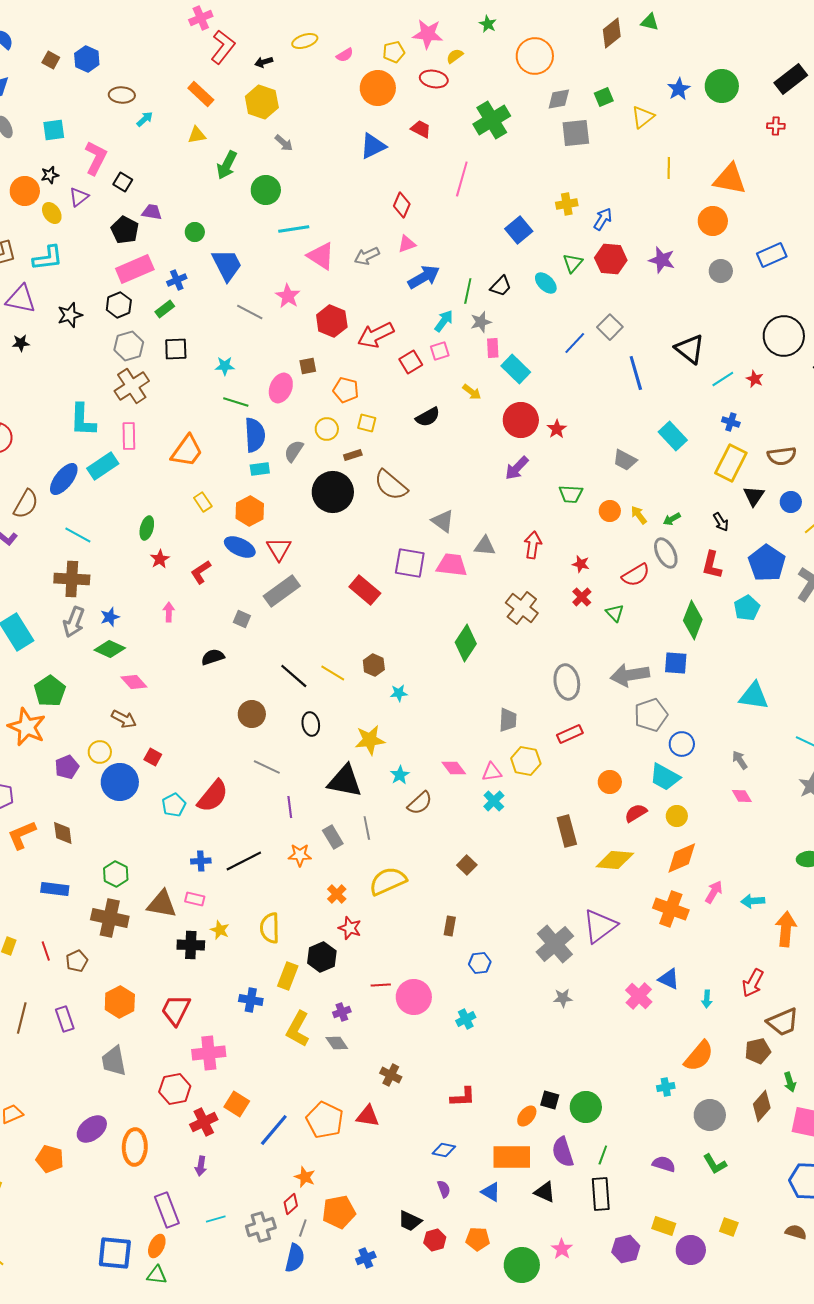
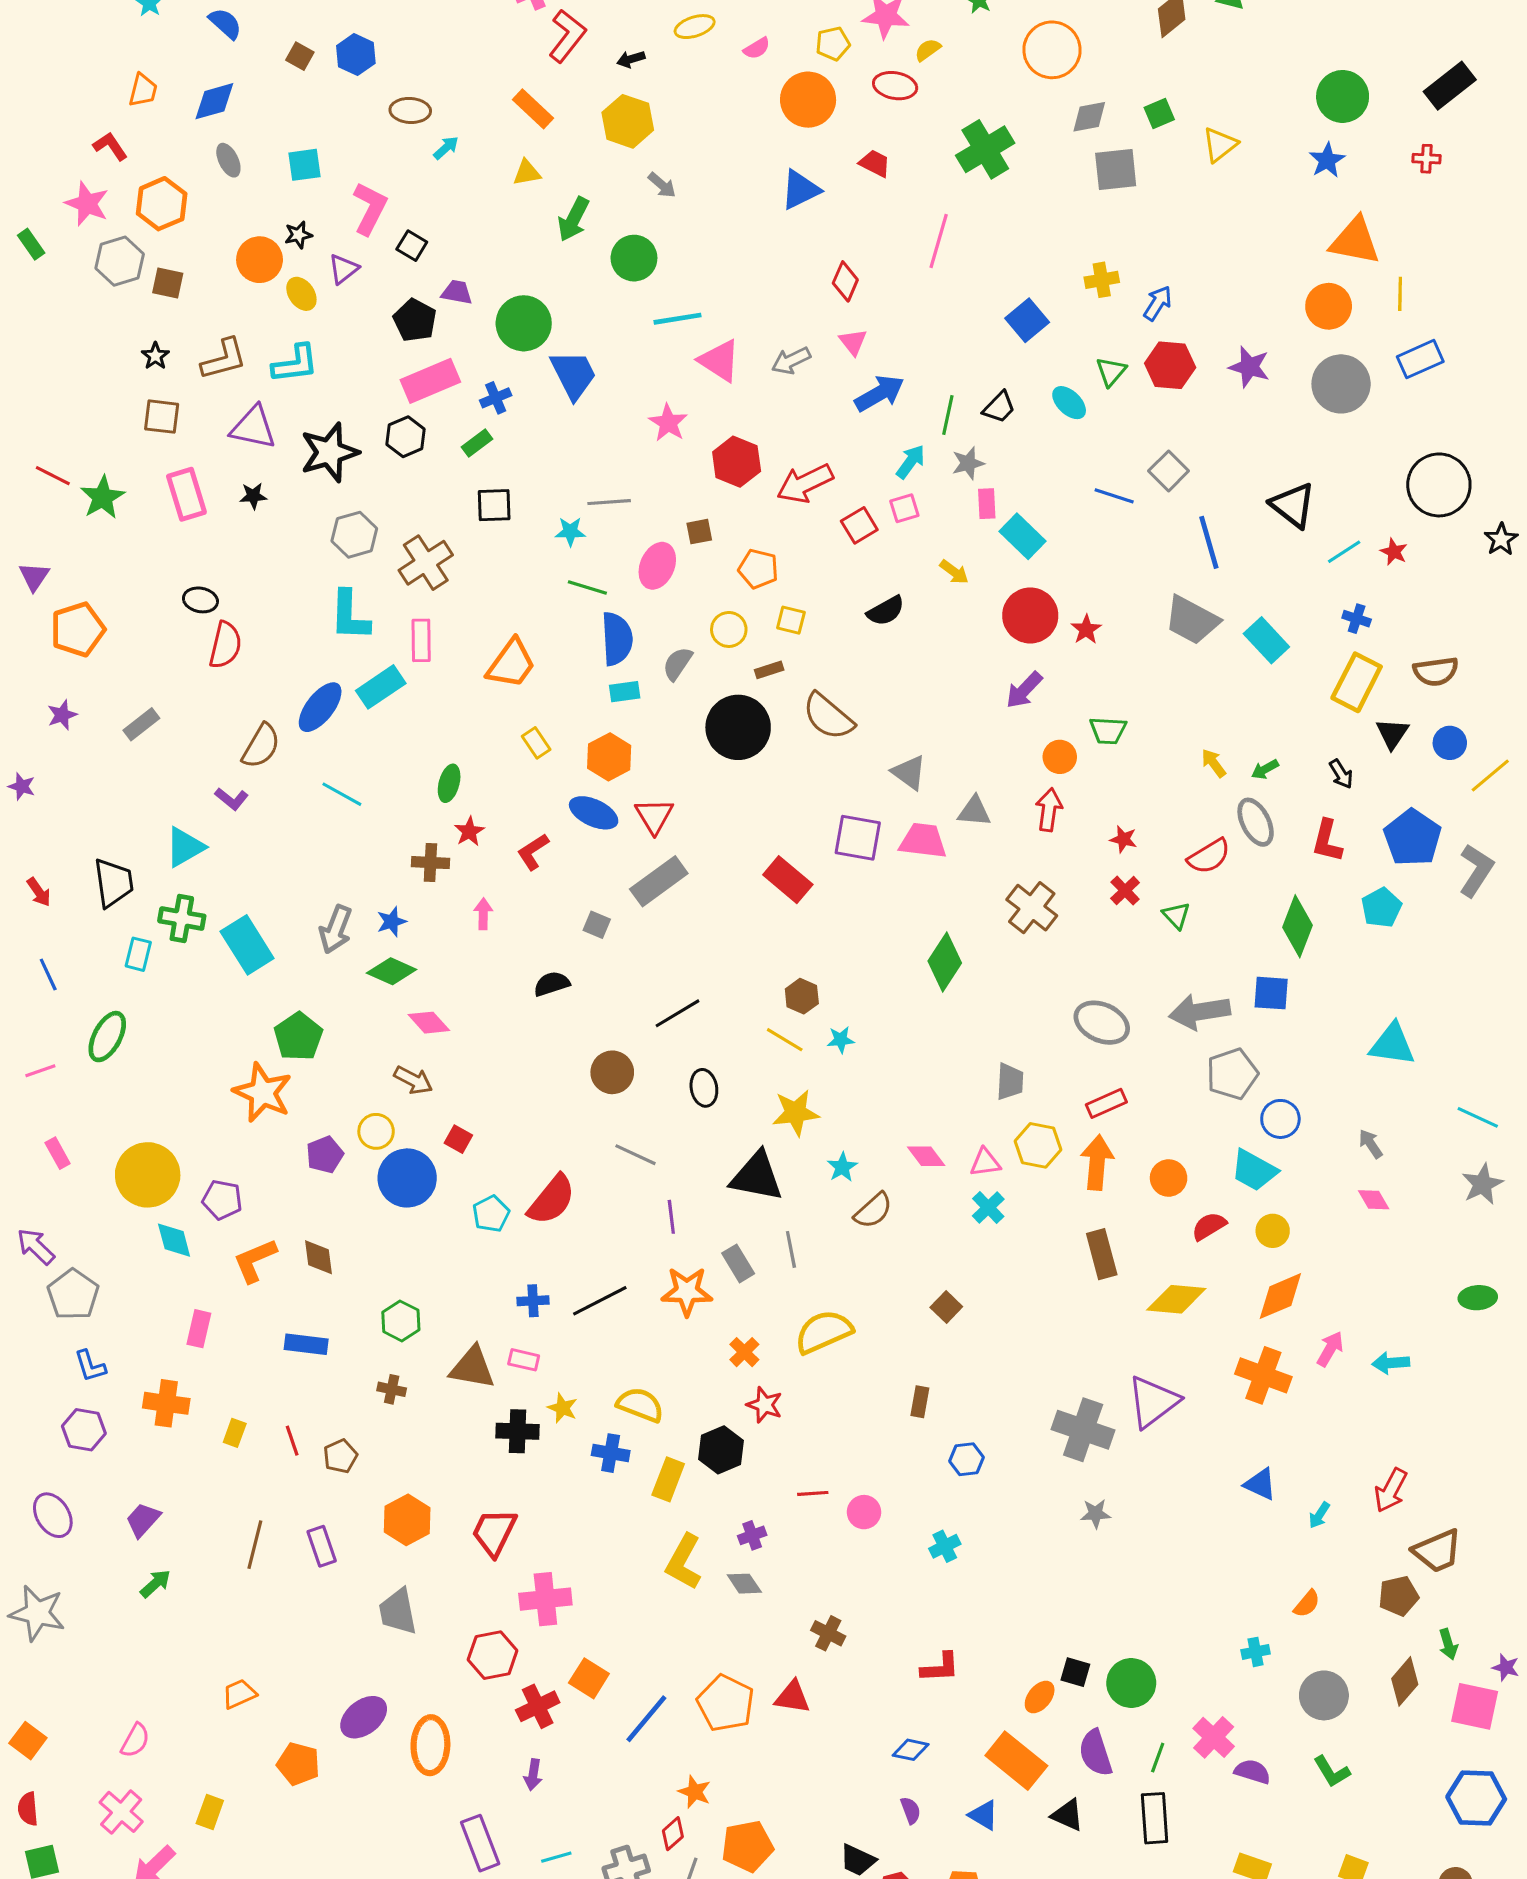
blue star: (679, 89) -> (1327, 160), moved
yellow line: (669, 168) -> (1400, 294), moved
green circle: (195, 232) -> (524, 323), size x1.8
pink triangle: (407, 244) -> (853, 342), turned -48
gray circle: (721, 271) -> (1341, 384), size x1.6
gray line: (250, 312) -> (609, 502), moved, turned -32
black star: (70, 315) -> (329, 452), size x1.5
blue line: (575, 343) -> (1114, 496), turned 65
gray hexagon: (129, 346) -> (354, 535), moved
gray trapezoid: (625, 460) -> (1192, 620), moved, size x1.5
orange circle: (610, 511) -> (1060, 757), moved
brown cross: (72, 579) -> (430, 863), moved, size x0.7
yellow line: (333, 673) -> (785, 1040), moved
black line: (294, 676) -> (678, 1013), turned -72
gray ellipse: (567, 682) -> (1102, 1023), turned -56
orange star: (300, 855) -> (687, 1291), size x1.4
brown cross: (110, 918) -> (392, 1389), size x0.5
yellow semicircle: (270, 928) -> (640, 1405), turned 112
orange arrow: (786, 929) -> (1097, 1162), moved
gray cross: (555, 944) -> (1083, 1430), turned -30
pink cross: (639, 996) -> (1214, 1737), moved
pink circle: (414, 997) -> (864, 1512), size x0.6
cyan arrow: (707, 999) -> (1319, 1515), turned 30
blue cross: (251, 1000) -> (611, 1453), moved
orange semicircle: (699, 1056) -> (1307, 1604), size x0.6
orange rectangle: (512, 1157) -> (1016, 1761), turned 39

